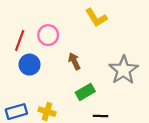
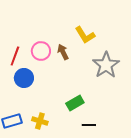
brown arrow: (74, 61) -> (63, 52), moved
gray star: (124, 70) -> (106, 65), moved

